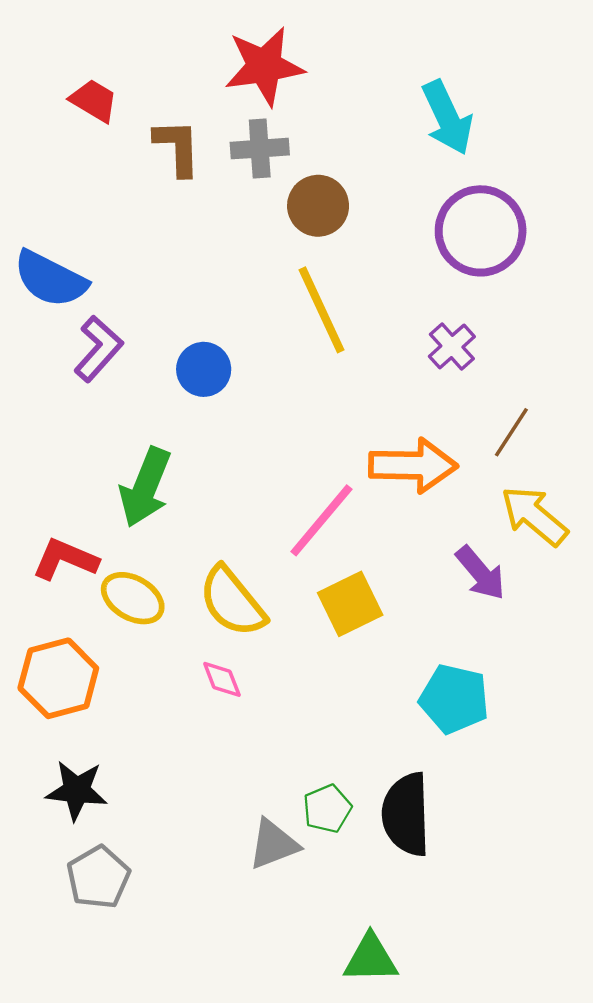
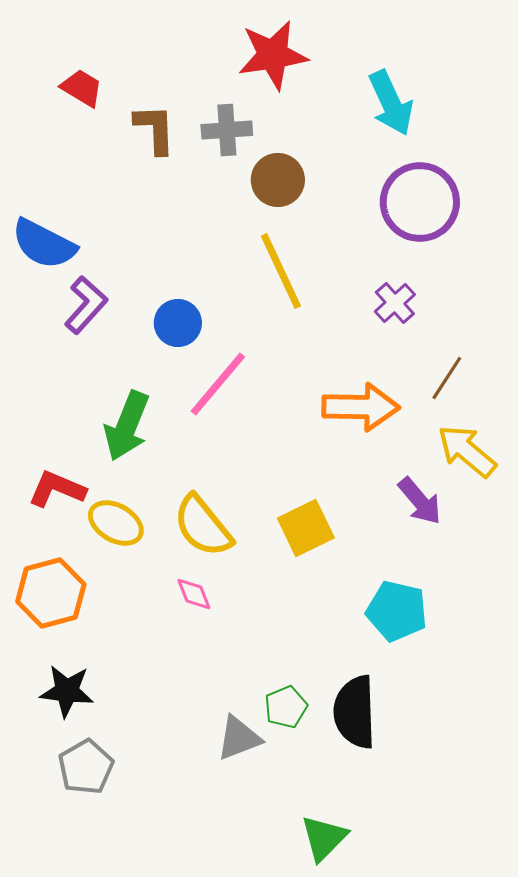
red star: (264, 66) -> (273, 55), moved
pink line: (321, 520) -> (218, 384), moved
green triangle: (371, 959) -> (324, 838), turned -44

